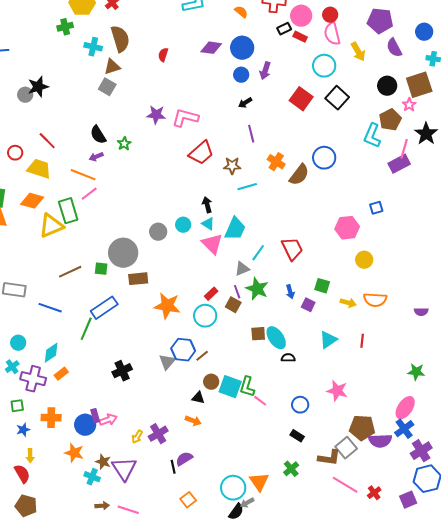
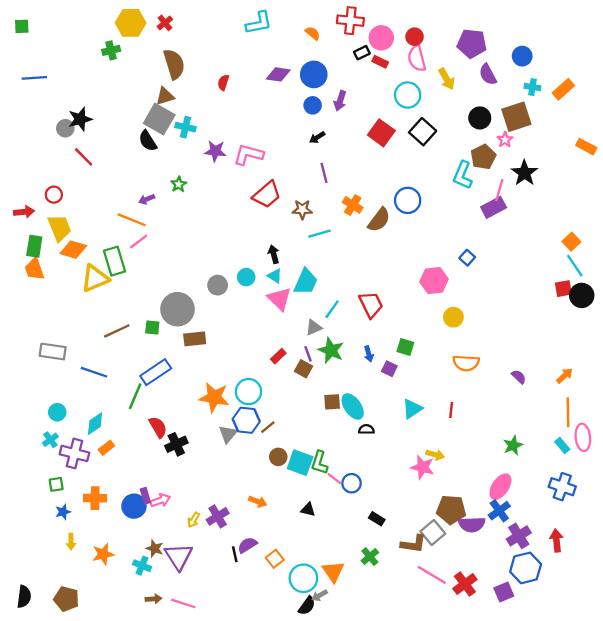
cyan cross: (93, 47) -> (186, 127), moved
gray square: (107, 87) -> (159, 119), size x1.5
black semicircle: (98, 135) -> (148, 141), moved
red line: (47, 141) -> (84, 157), moved
yellow trapezoid: (39, 169) -> (60, 228), moved, turned 50
blue square: (376, 208) -> (467, 258), turned -32
yellow arrow: (348, 303) -> (435, 455), moved
orange star: (167, 306) -> (214, 397), moved
purple semicircle: (421, 312) -> (519, 377), turned -136
cyan circle: (205, 316) -> (248, 392), moved
green star: (416, 372) -> (513, 445), turned -30
black triangle: (198, 398) -> (308, 510), moved
blue circle: (300, 405) -> (352, 483), moved
orange star: (74, 453) -> (103, 554), moved, turned -30
red semicircle: (22, 474) -> (158, 427), moved
red cross: (374, 493) -> (465, 584), size x1.5
orange square: (188, 500) -> (275, 559), moved

